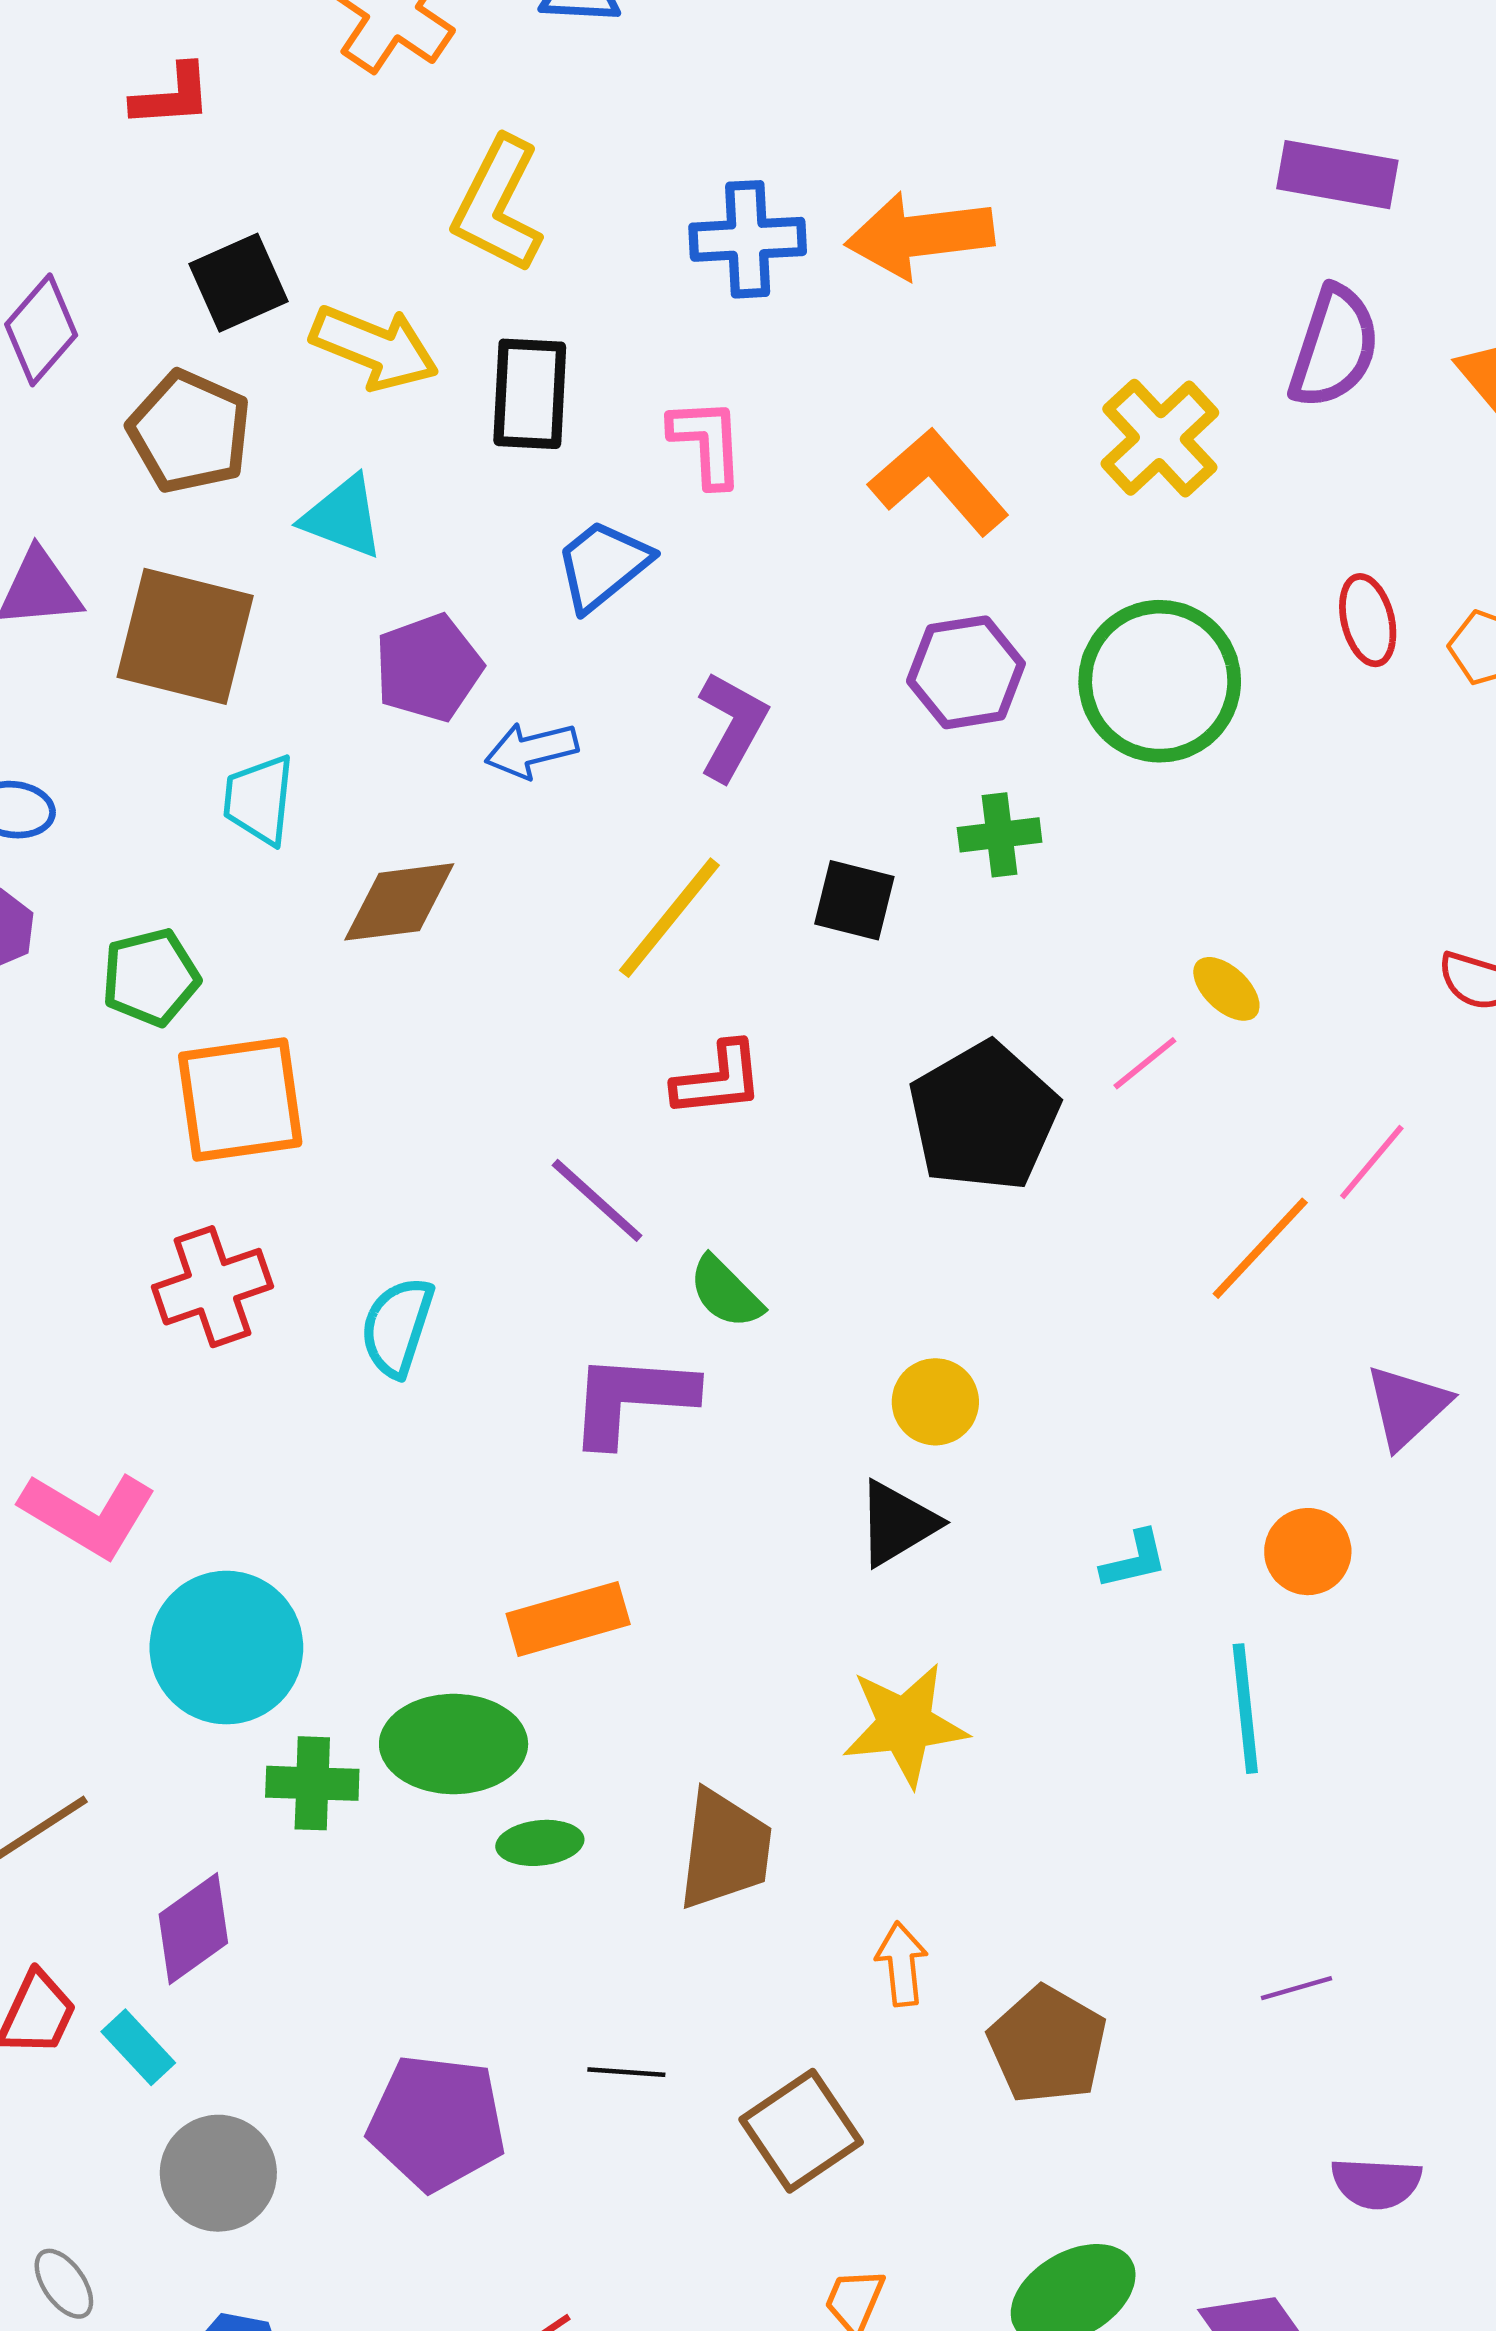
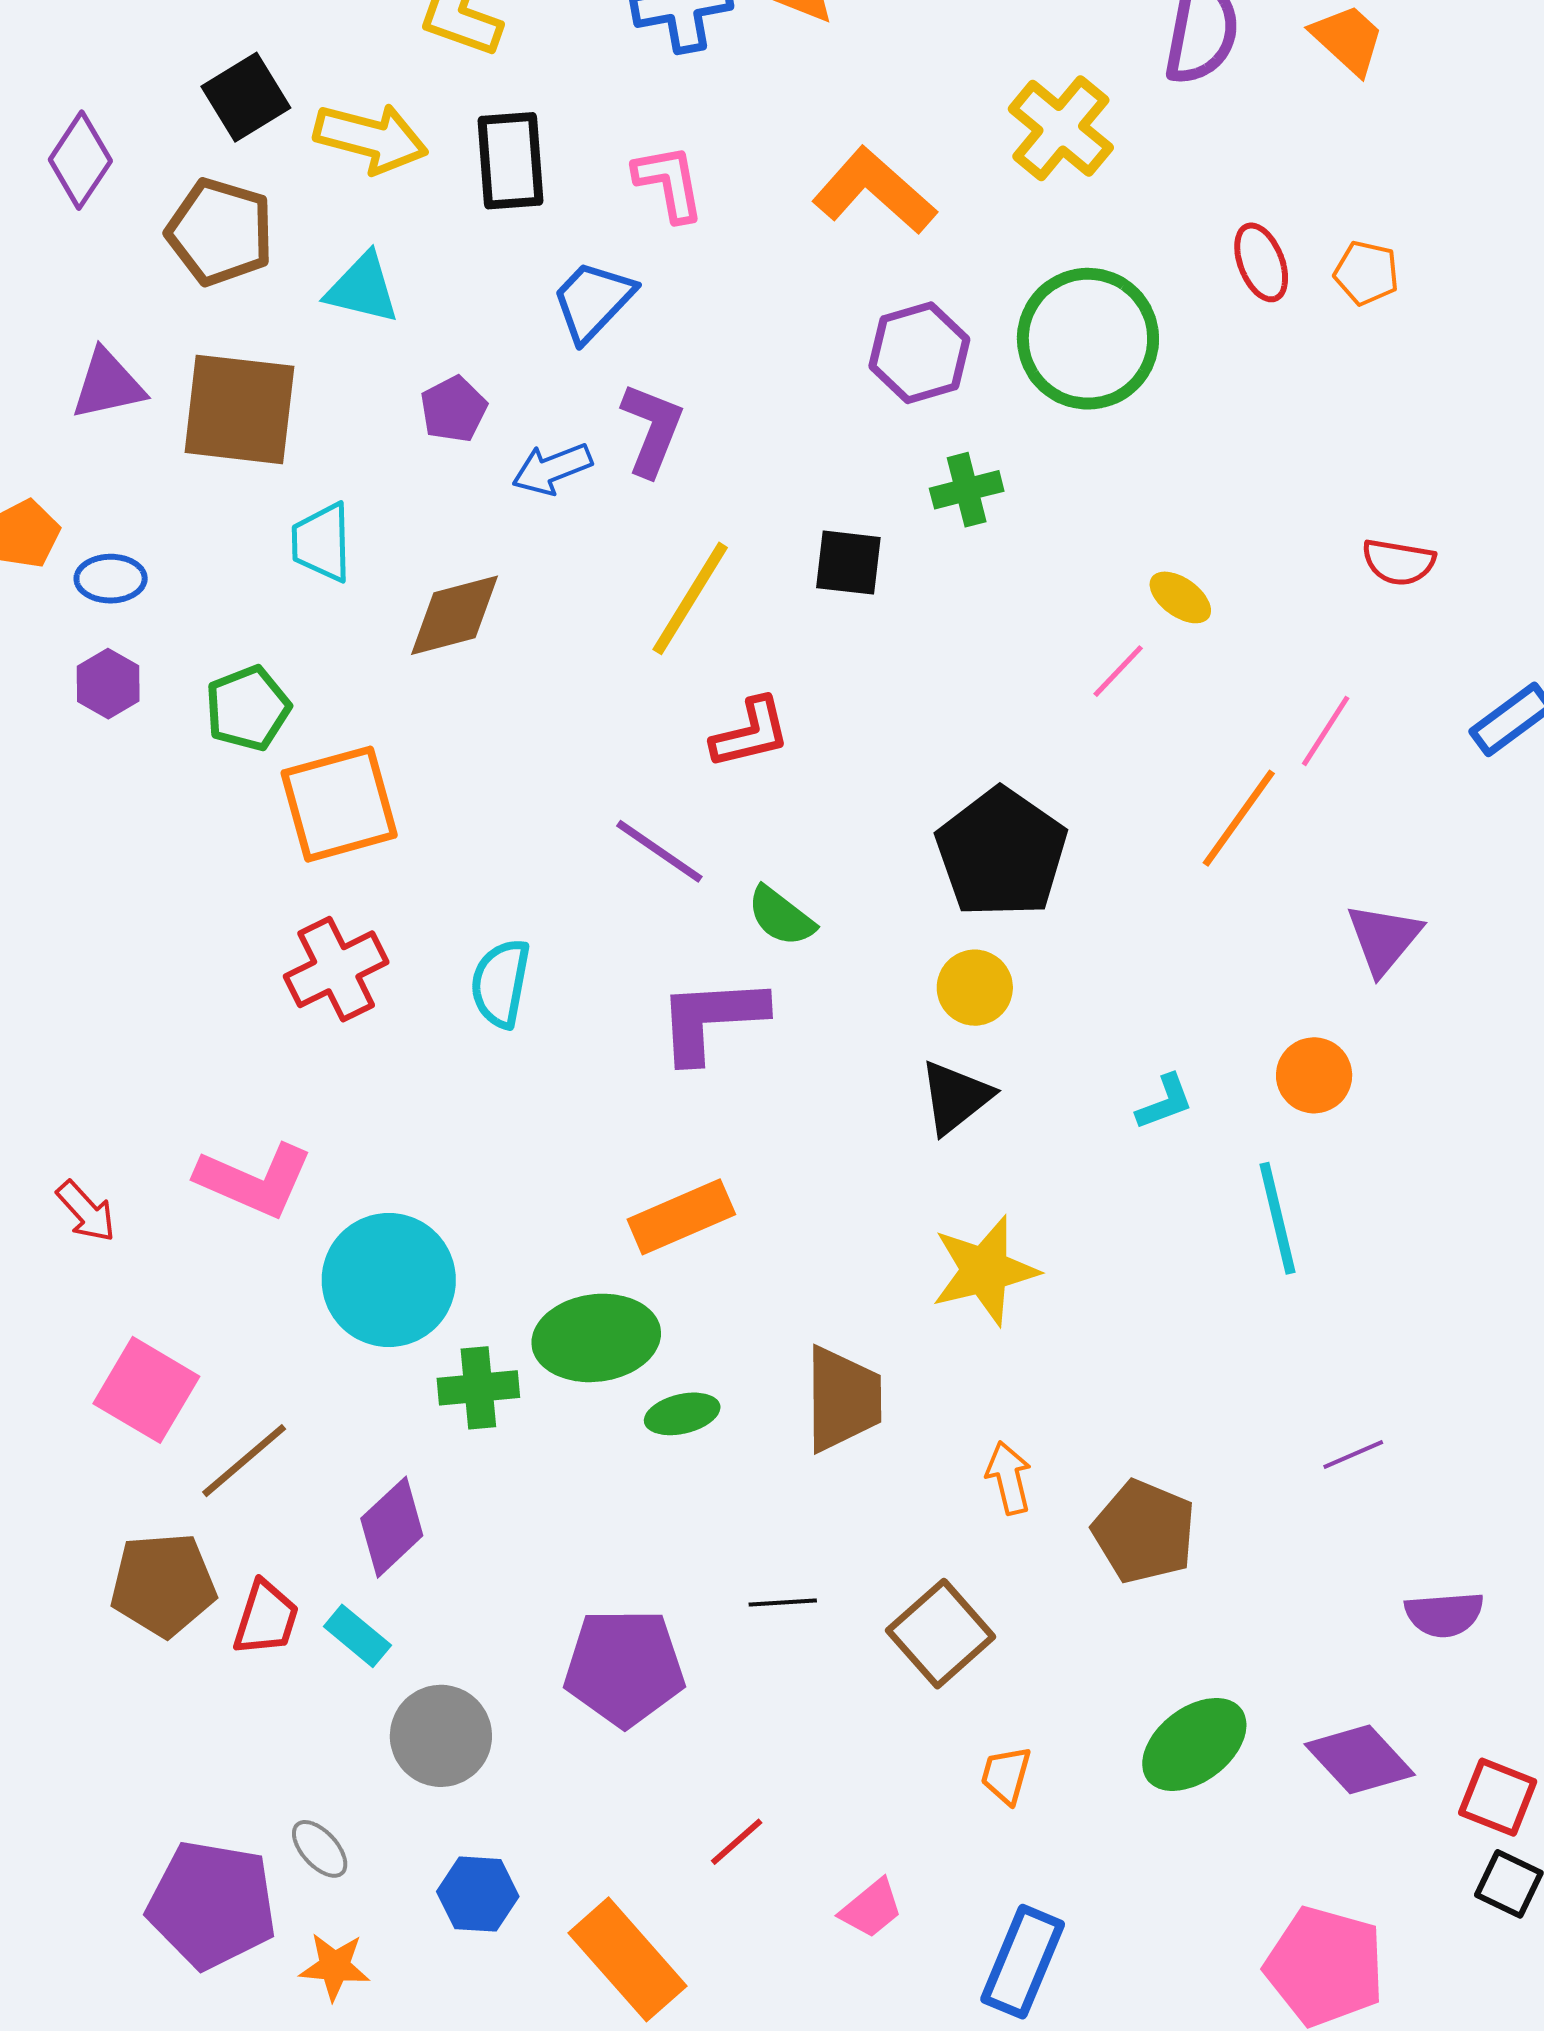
purple pentagon: (428, 668) -> (454, 409), size x0.7
purple L-shape: (732, 726) -> (652, 429), moved
black pentagon: (984, 1117) -> (1002, 853), moved

